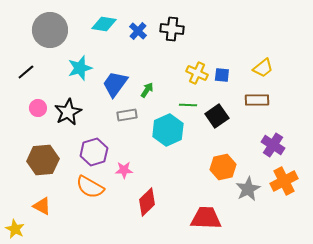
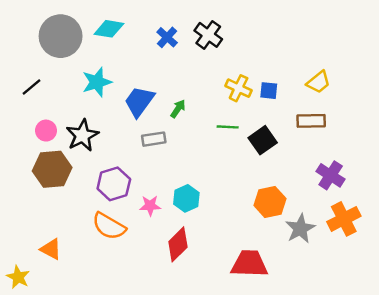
cyan diamond: (104, 24) -> (109, 29), moved
black cross: (172, 29) -> (208, 35), turned 30
cyan hexagon: (168, 130) -> (186, 198), moved, size x0.7
brown hexagon: (43, 160) -> (52, 169), moved

